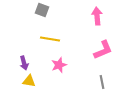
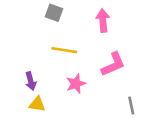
pink arrow: (97, 16) -> (103, 20), moved
pink L-shape: (103, 50) -> (113, 64), moved

